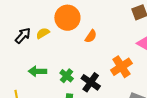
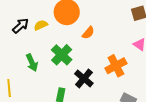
green arrow: (37, 71) -> (32, 63), turned -120
green cross: (67, 76) -> (62, 55), moved, size x1.5

